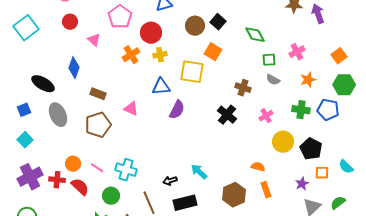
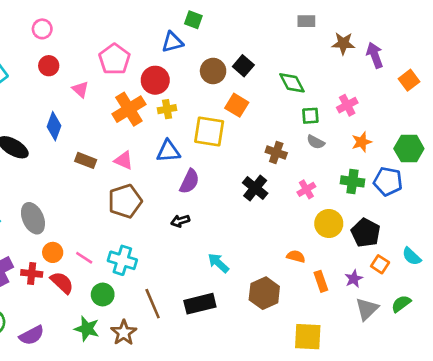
orange cross: (131, 55) -> (129, 109), size x1.4
orange square: (339, 56) -> (409, 80), moved
pink triangle: (131, 109) -> (124, 160), moved
gray ellipse: (58, 115) -> (33, 218), moved
brown pentagon: (98, 125) -> (125, 201), moved
orange square: (322, 173) -> (380, 264), turned 32
black arrow: (170, 181) -> (180, 221), moved
orange rectangle: (266, 190) -> (321, 281), moved

